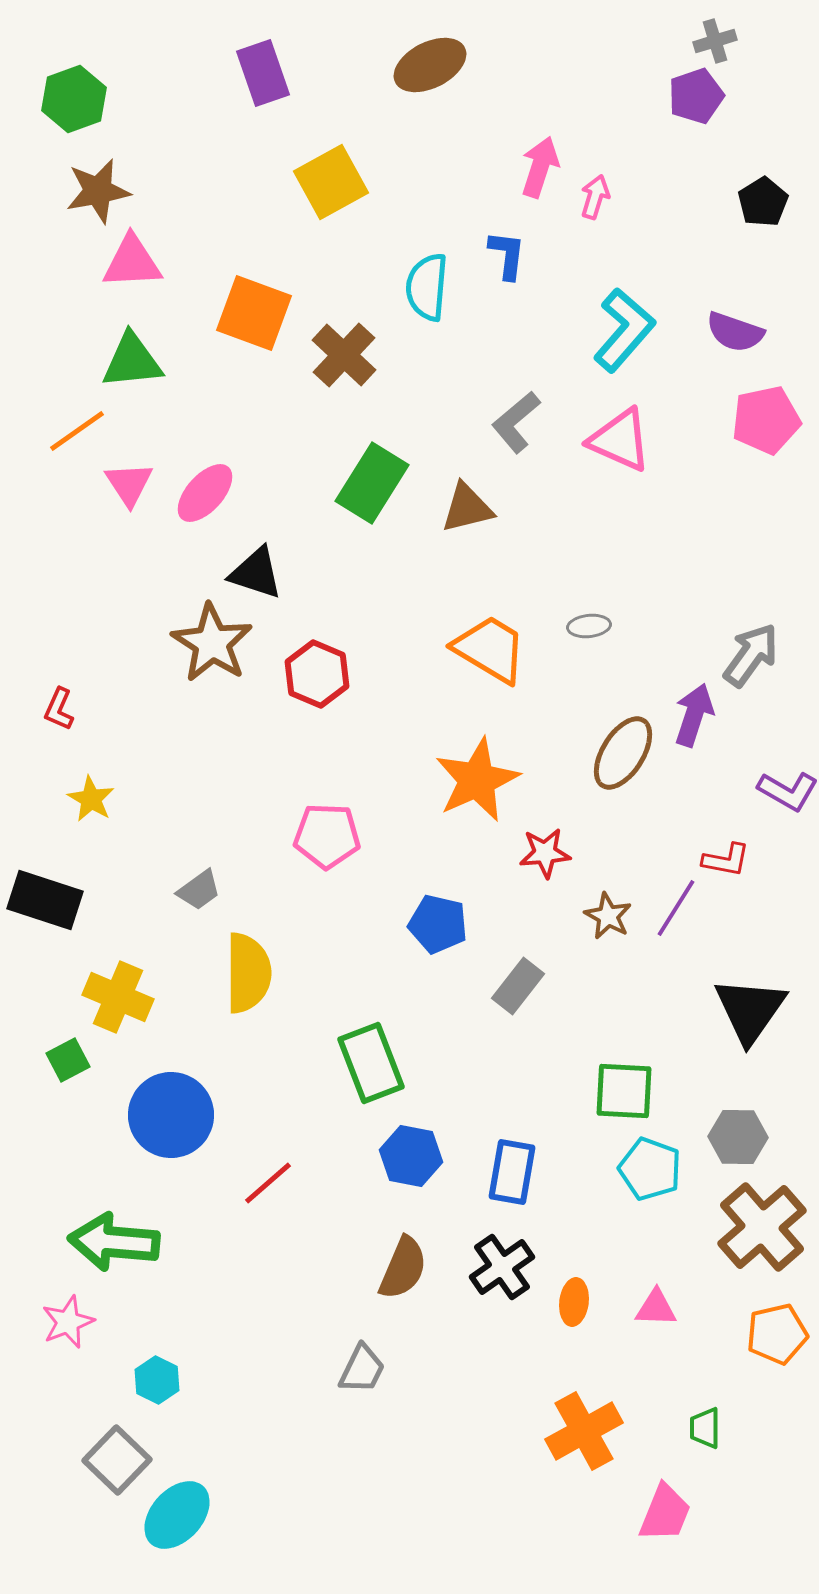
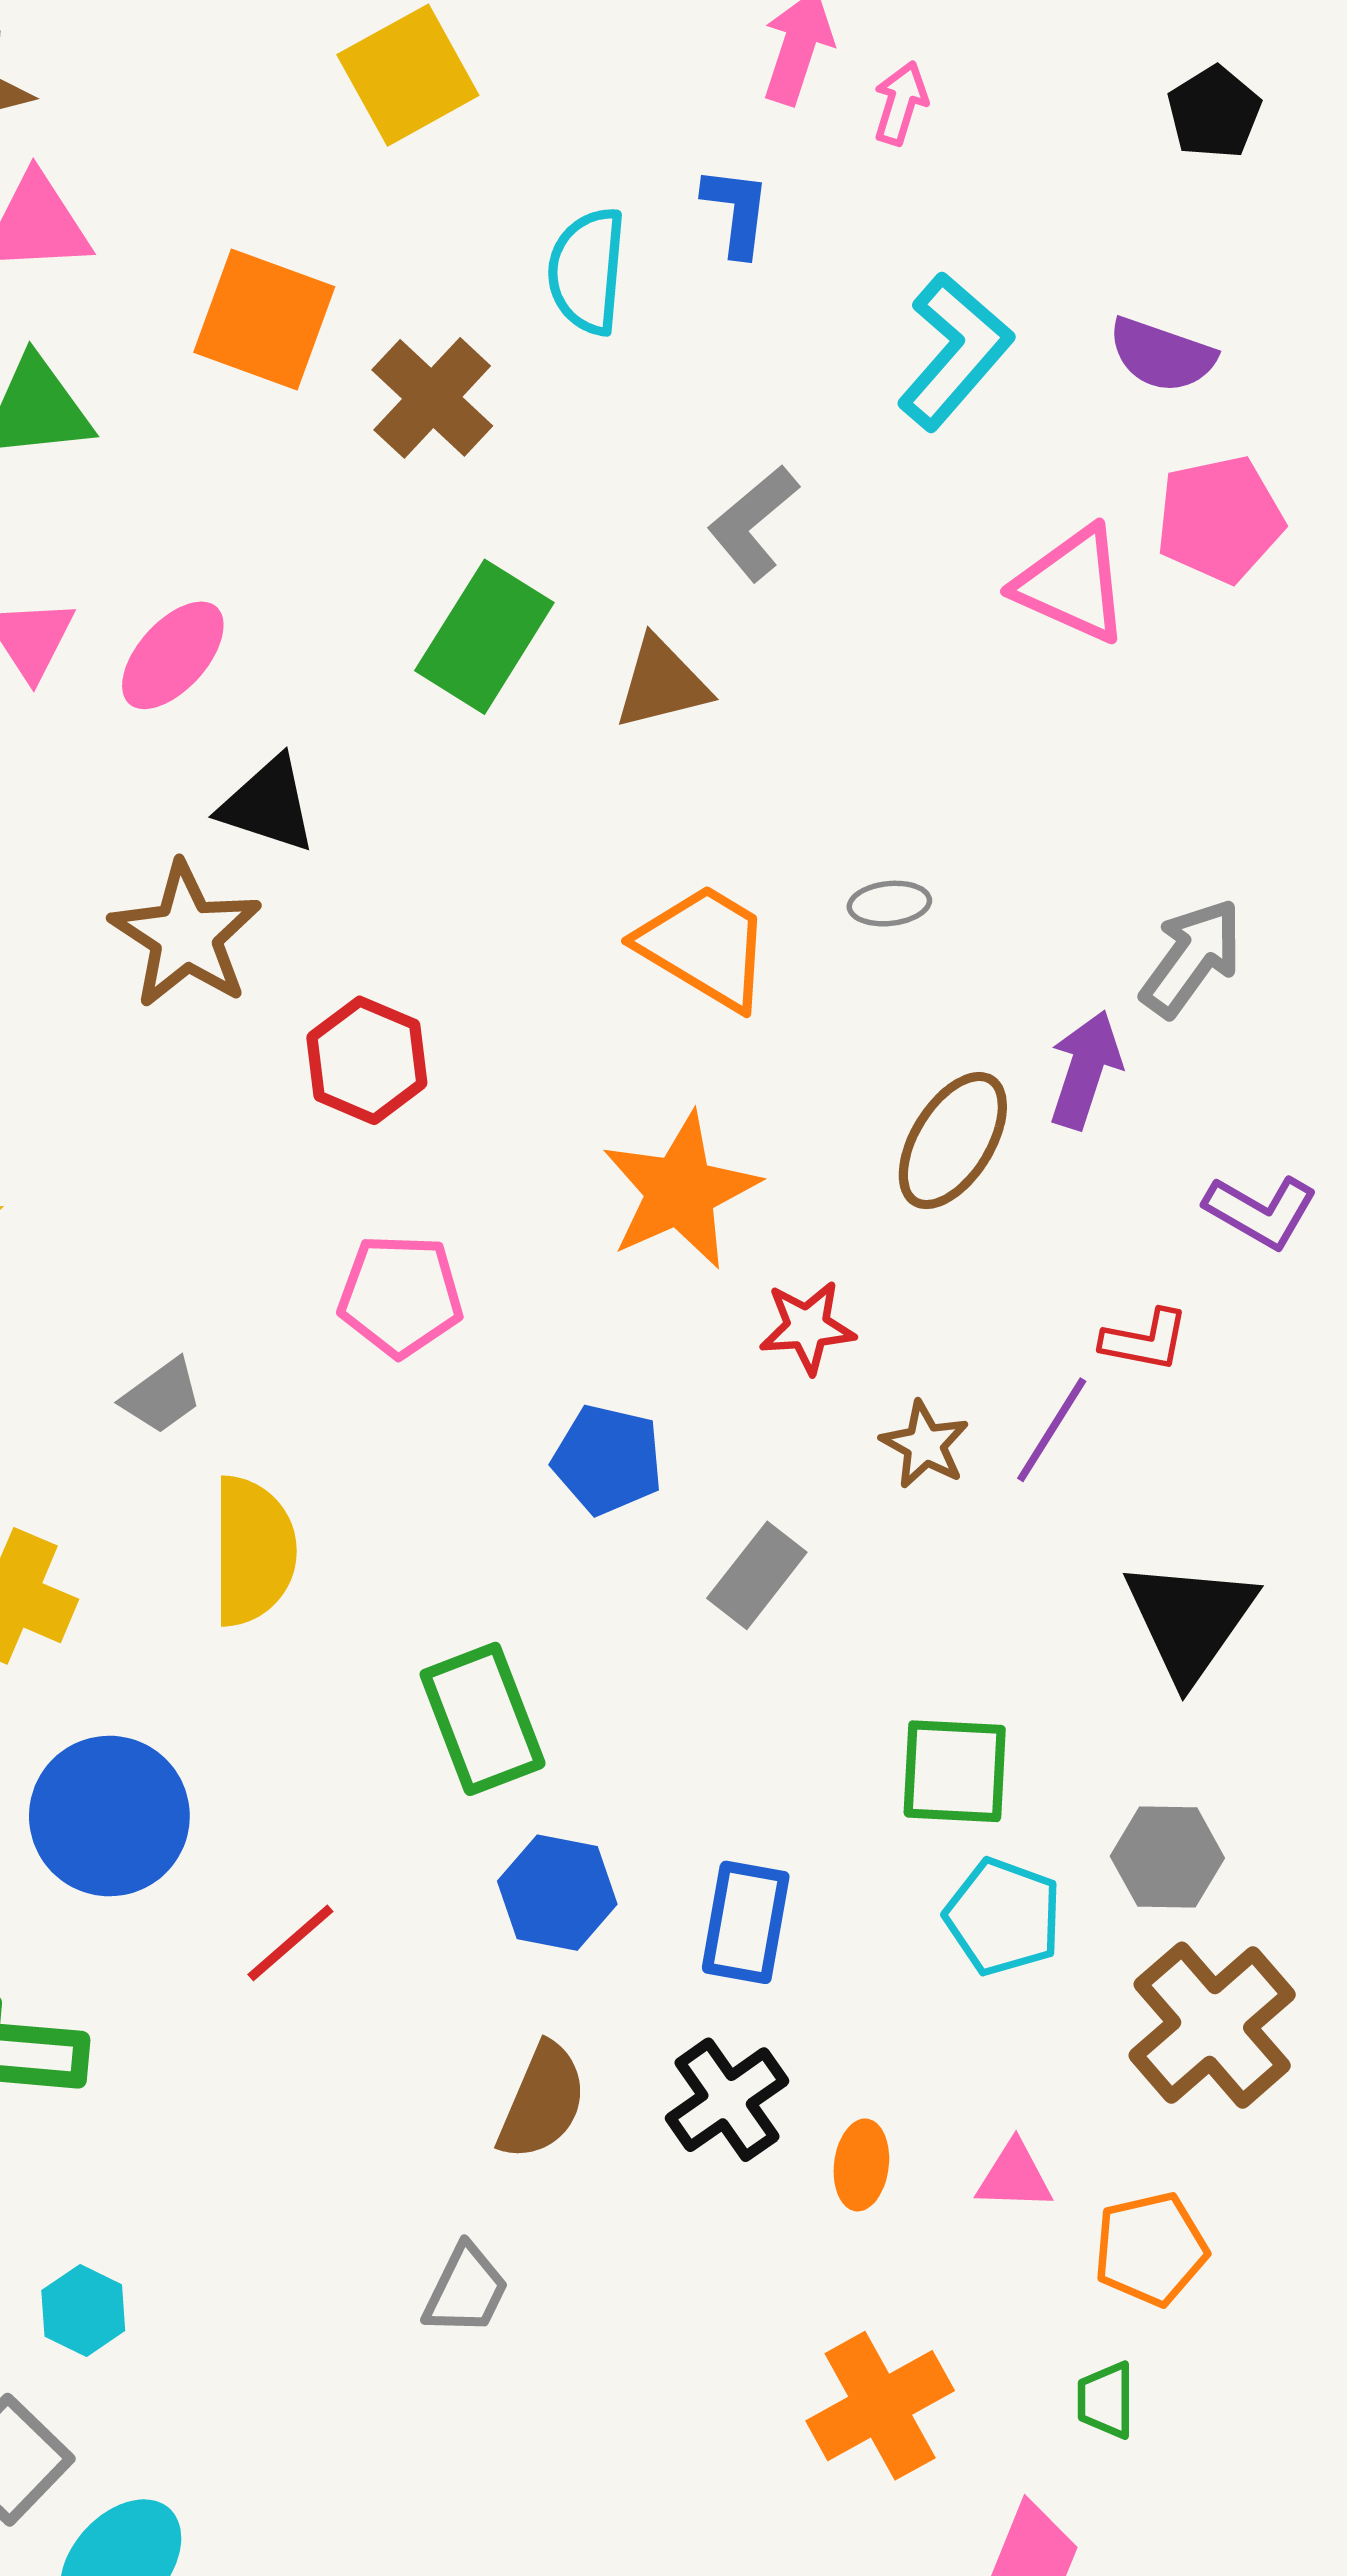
pink triangle: (620, 440) -> (1072, 584), moved
red hexagon: (317, 674) -> (367, 1060), moved
orange pentagon: (777, 1334) -> (1151, 2249), moved

